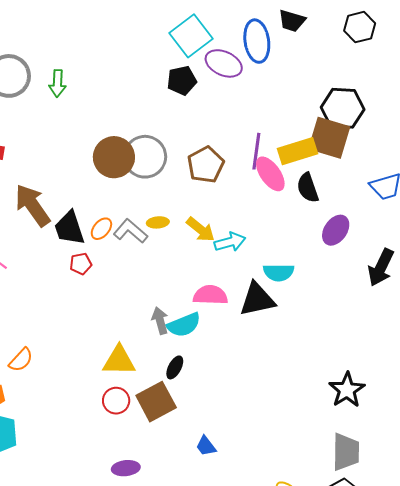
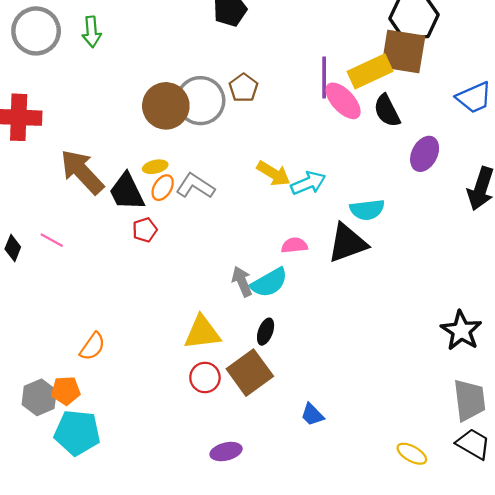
brown pentagon: (206, 165) -> (244, 88), moved, size x0.7
yellow ellipse: (158, 222) -> (155, 167), moved
pink semicircle: (210, 295) -> (294, 245), size x0.7

